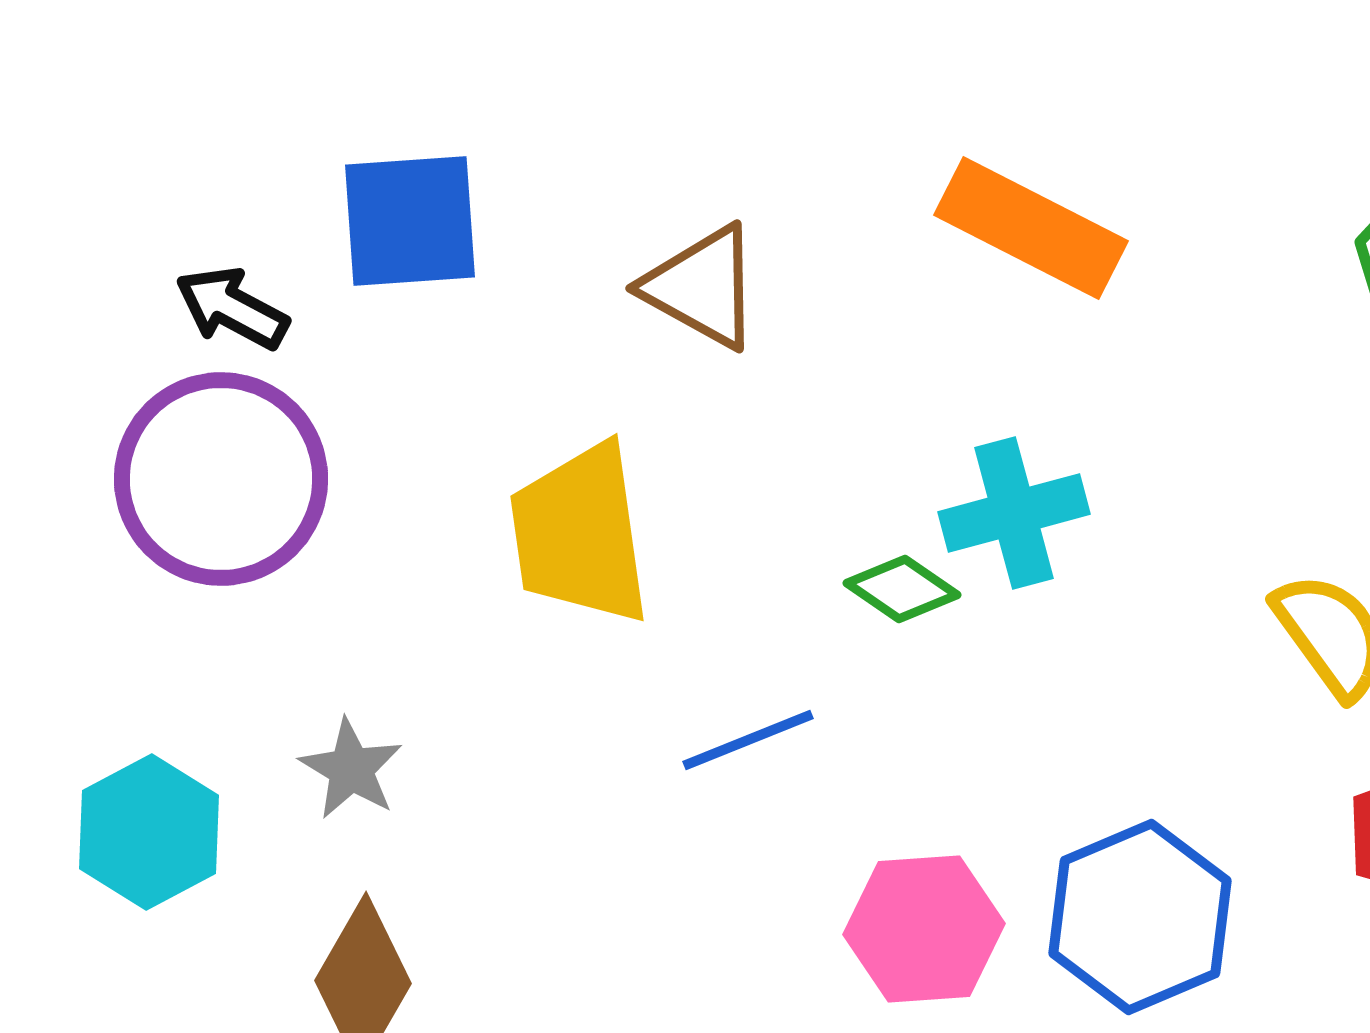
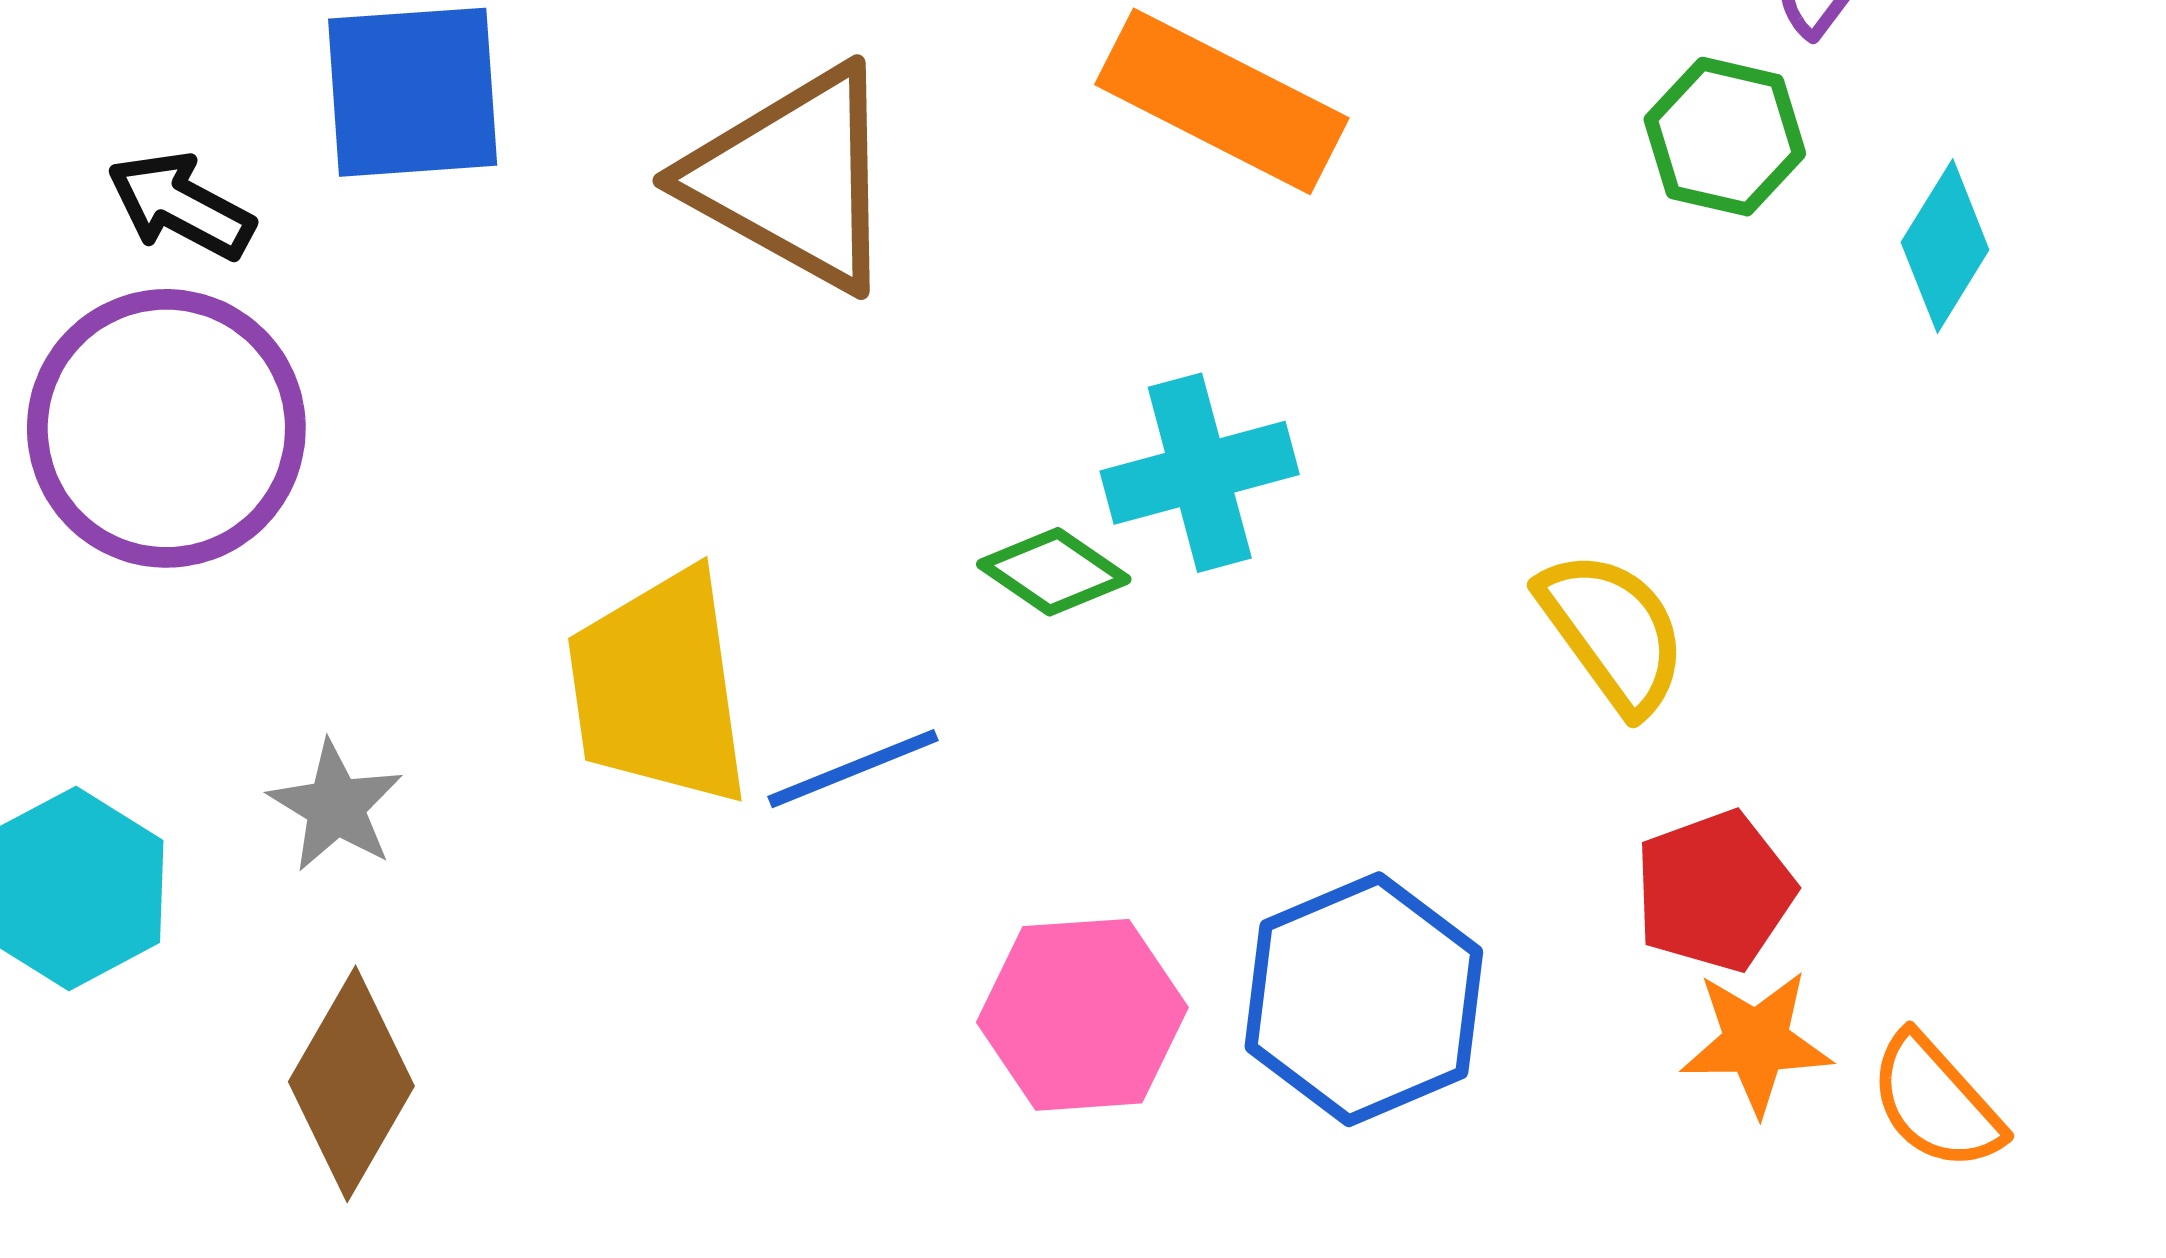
brown triangle: (702, 287) -> (793, 178), size x1.4
yellow trapezoid: (580, 534) -> (659, 688), moved

